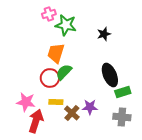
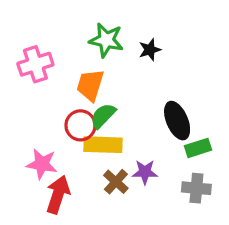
pink cross: (49, 14) -> (35, 64), moved, size x1.5
black star: (104, 34) -> (150, 50), moved
yellow rectangle: (56, 102) -> (103, 145), moved, size x1.6

